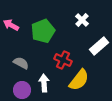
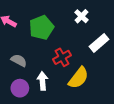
red cross: (63, 60) -> (62, 57), turned 36

